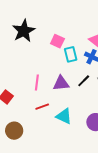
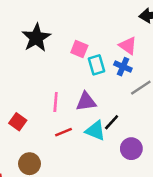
black line: (84, 81) -> (112, 122), moved
cyan triangle: (64, 116) -> (95, 131), moved

